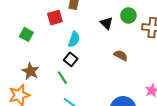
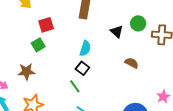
red square: (55, 18) -> (46, 25), moved
green square: (26, 34) -> (38, 45), turned 32
brown star: (31, 71) -> (26, 72), moved, turned -30

